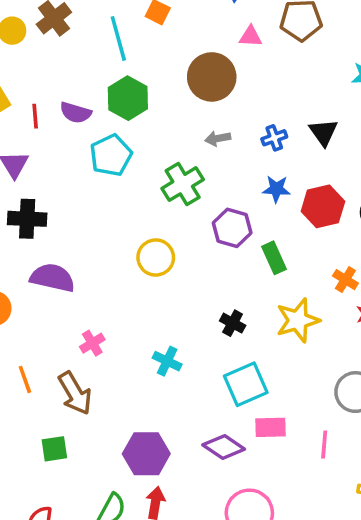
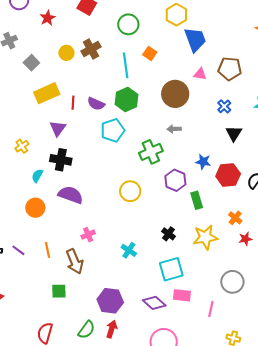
blue cross: (274, 138) -> (224, 106), moved, turned -32

